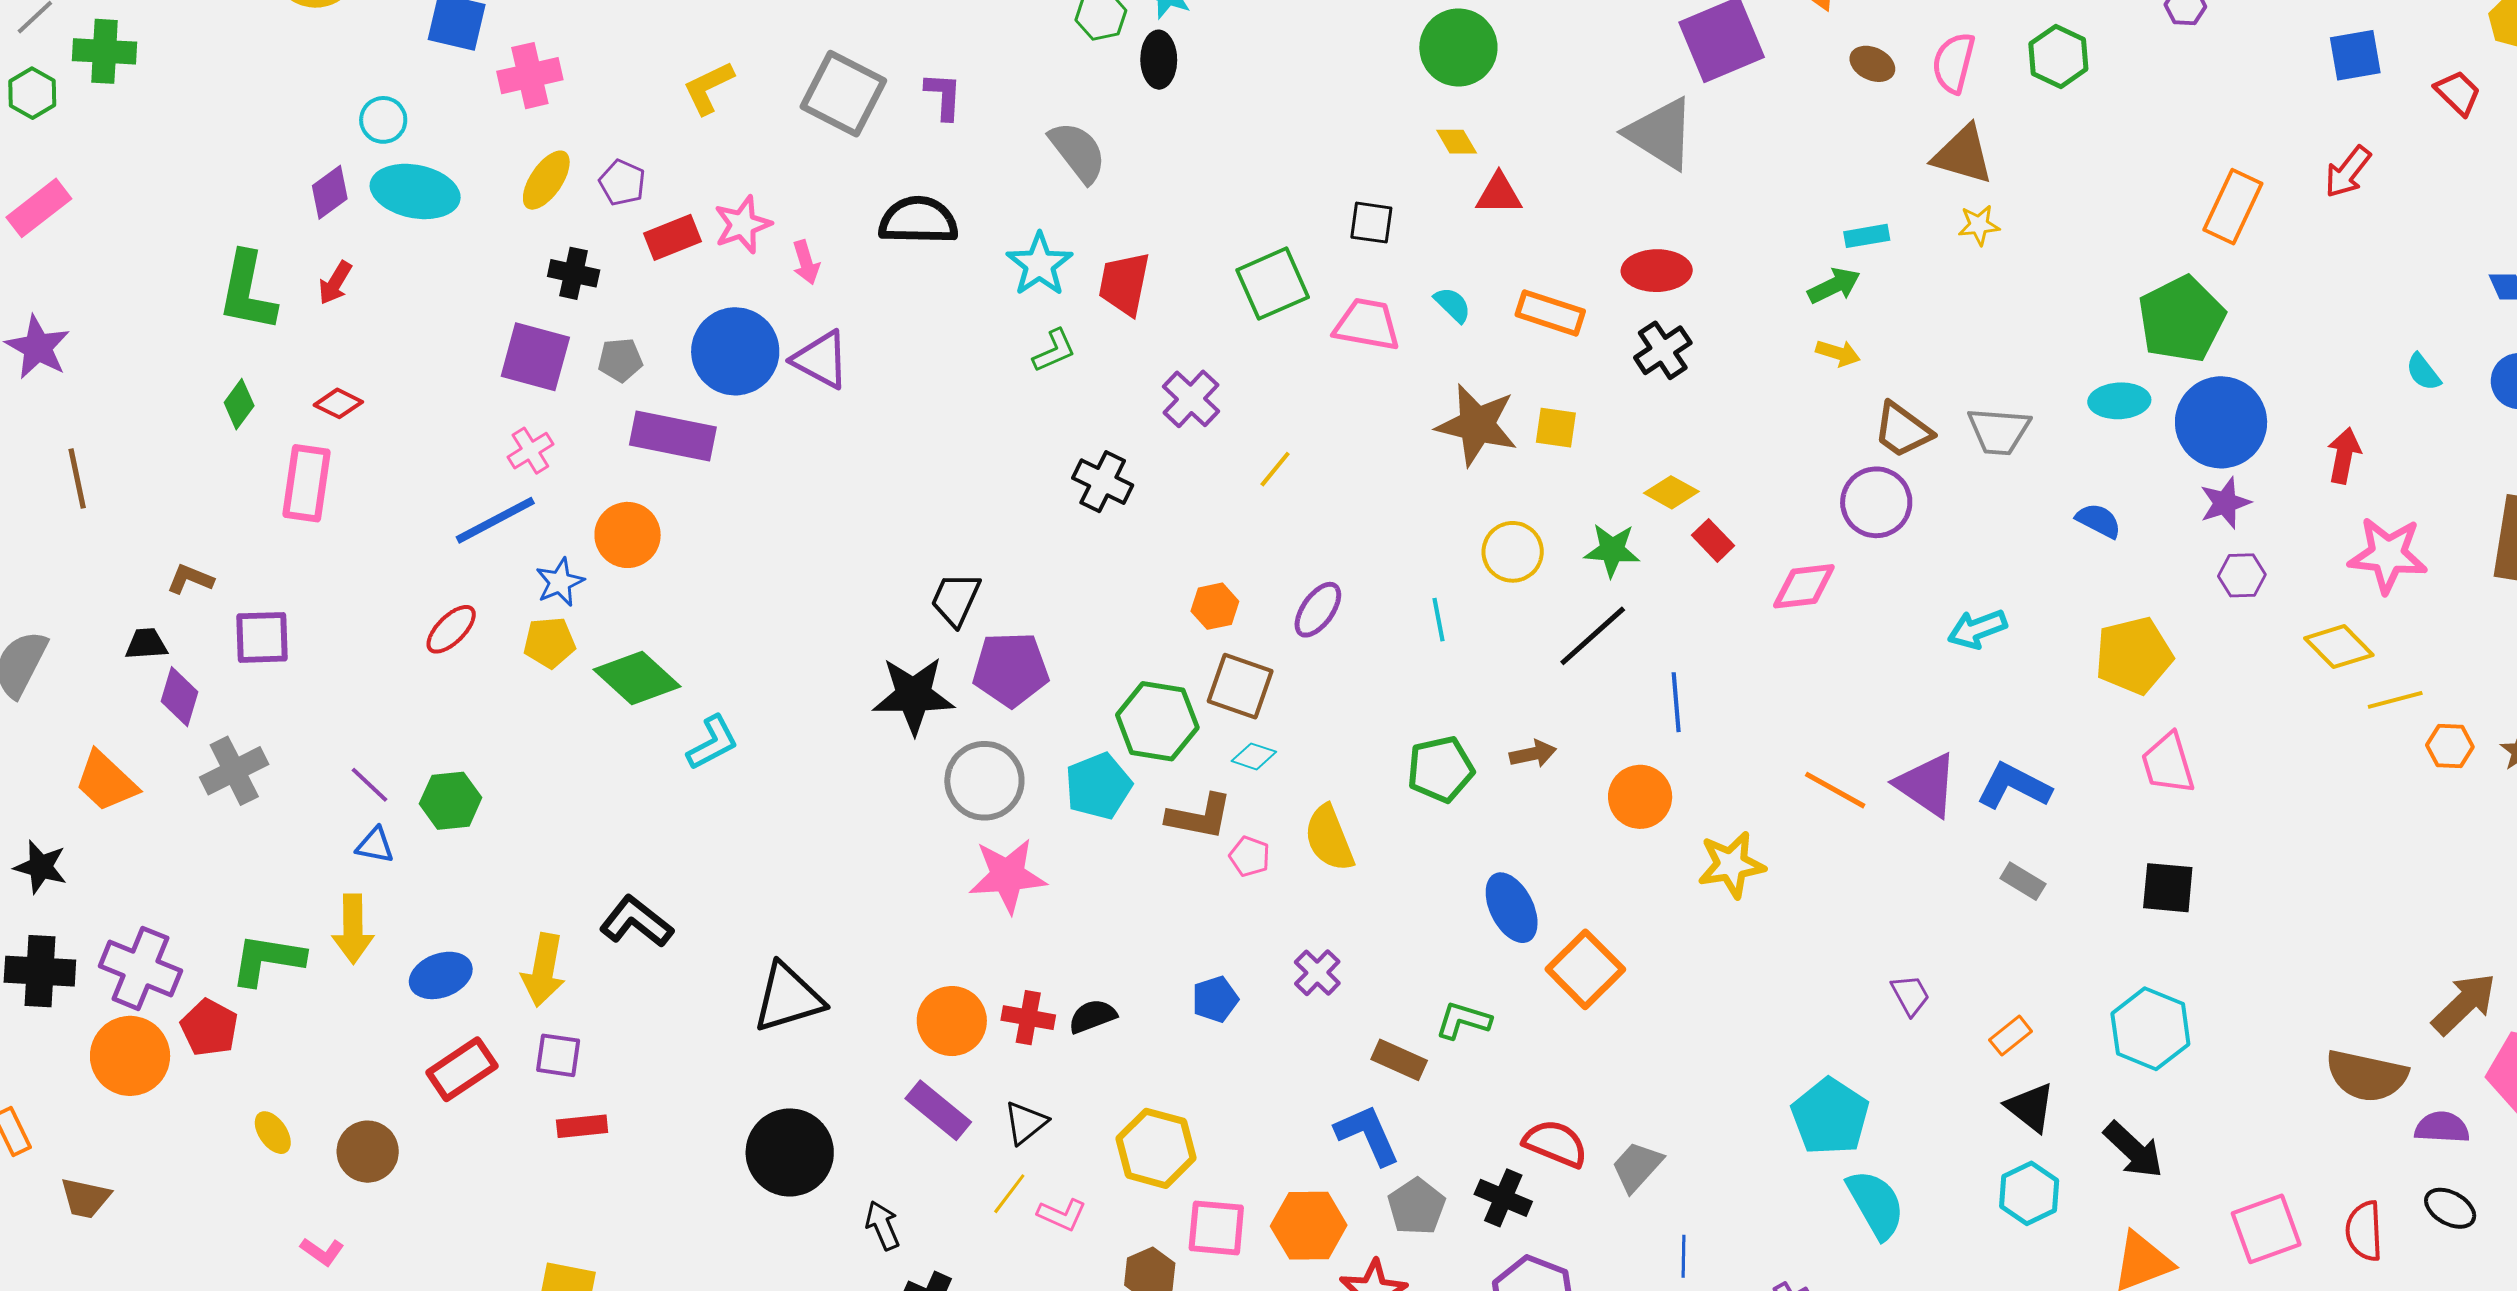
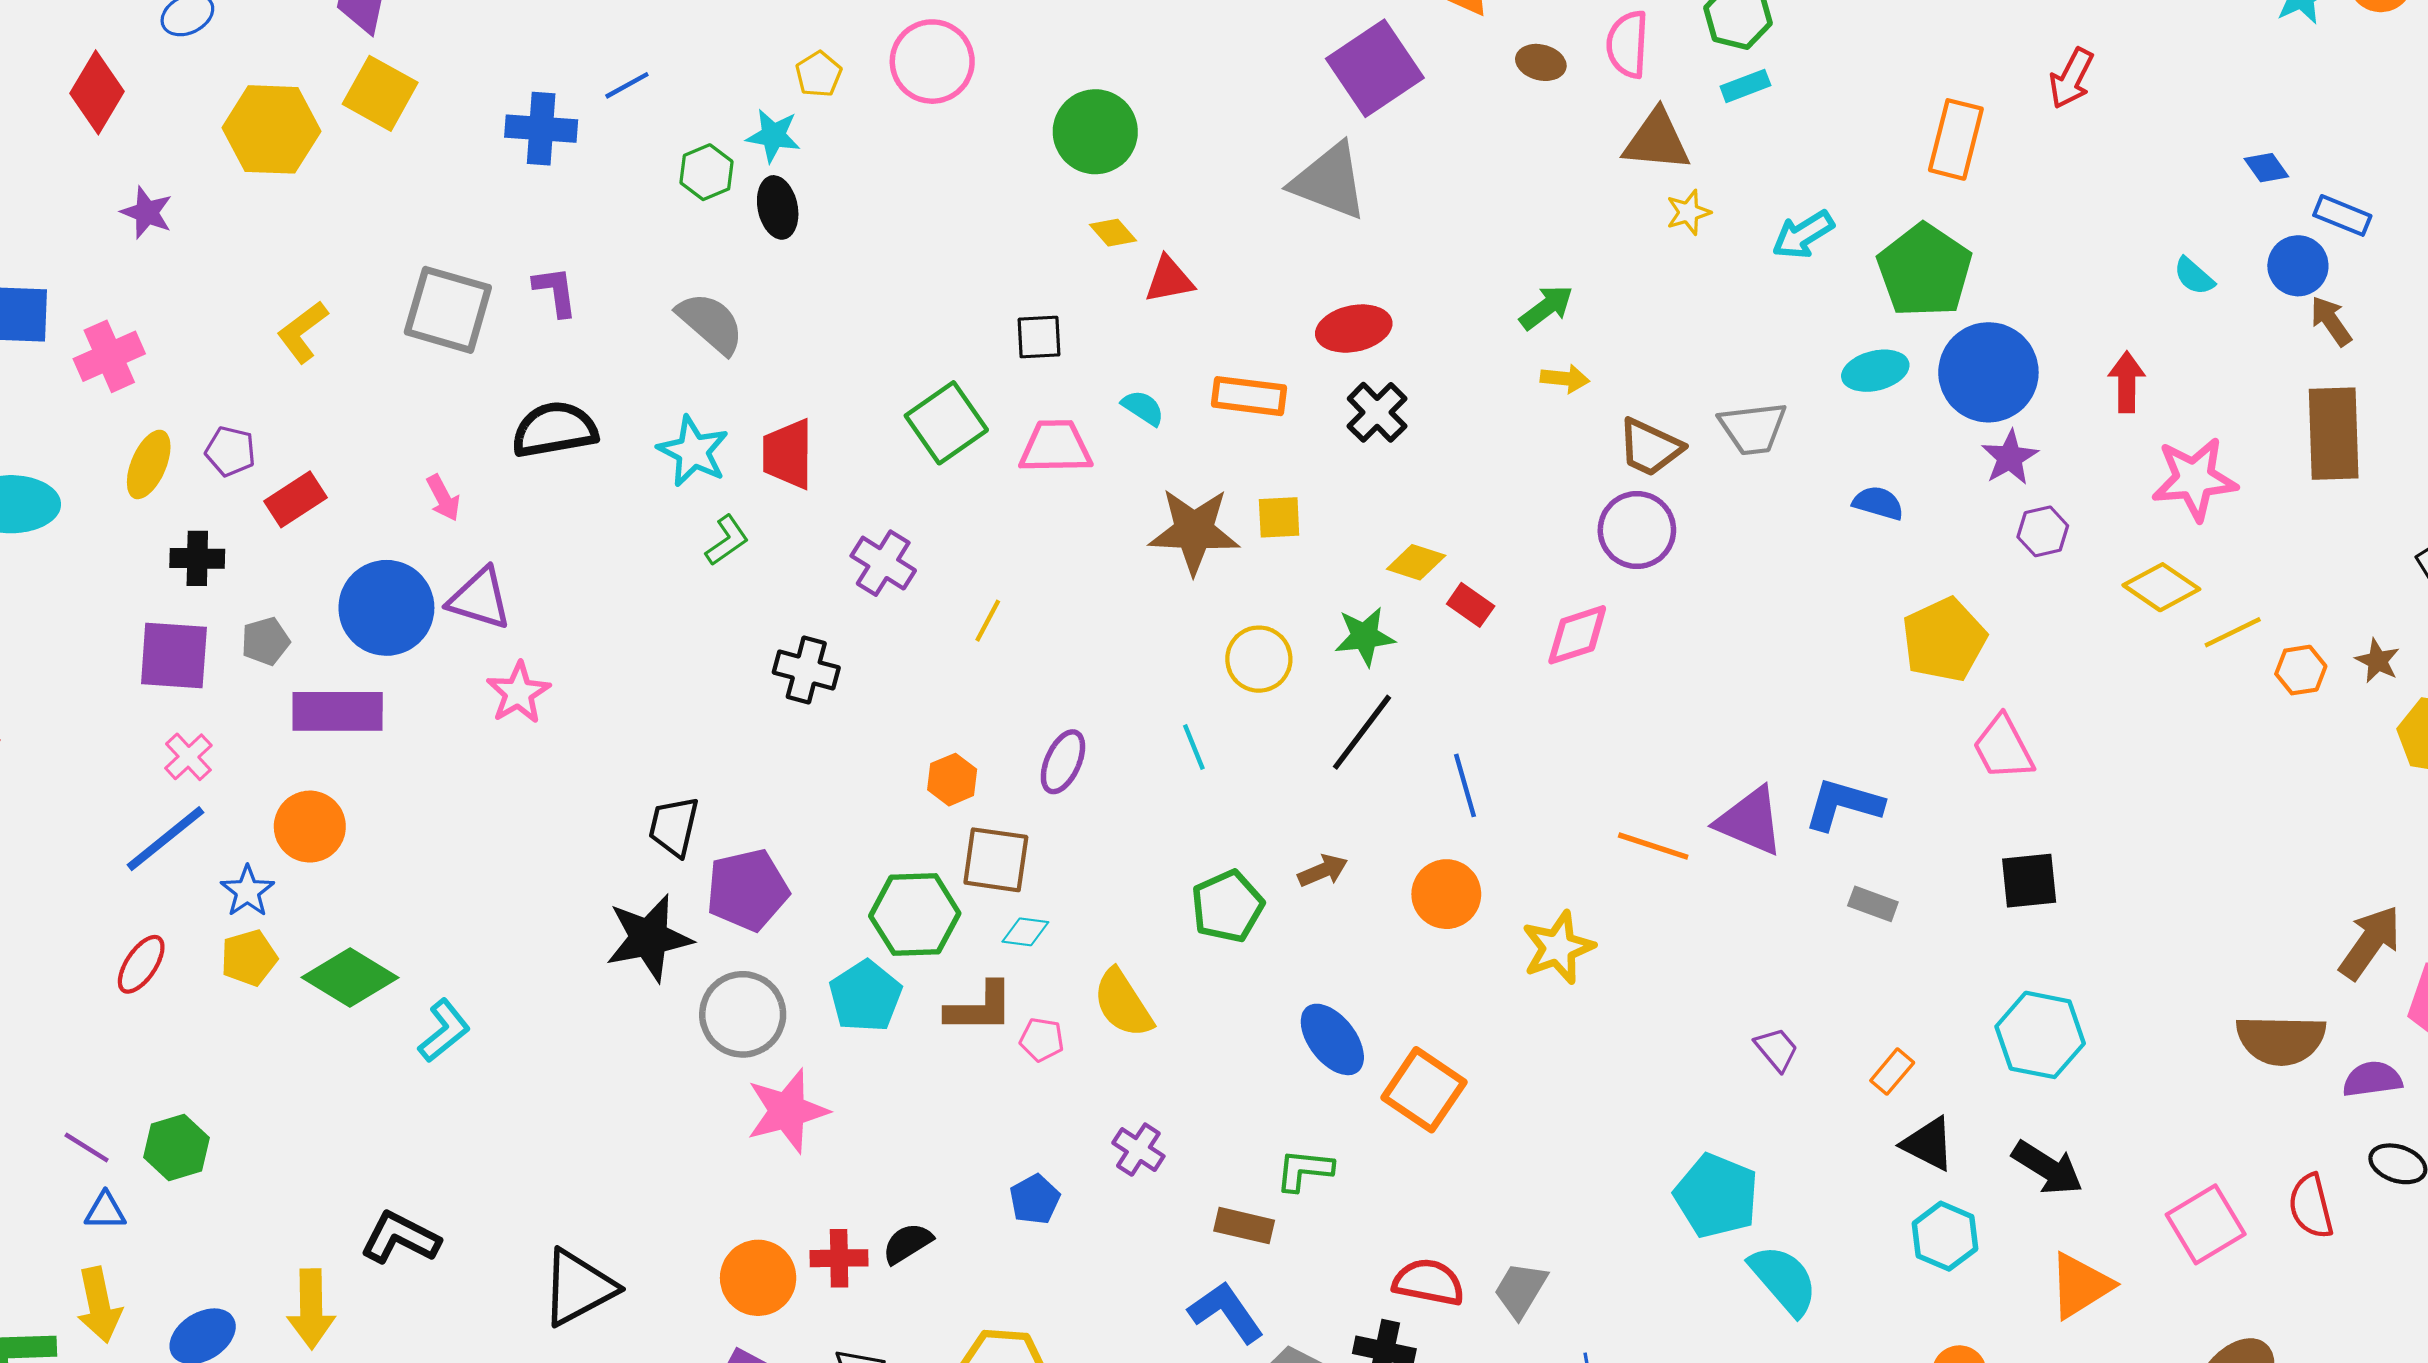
pink star: (743, 225) -> (518, 693), moved
cyan rectangle: (1867, 236) -> (1745, 86), moved
cyan arrow: (1977, 629) -> (1803, 235), moved

